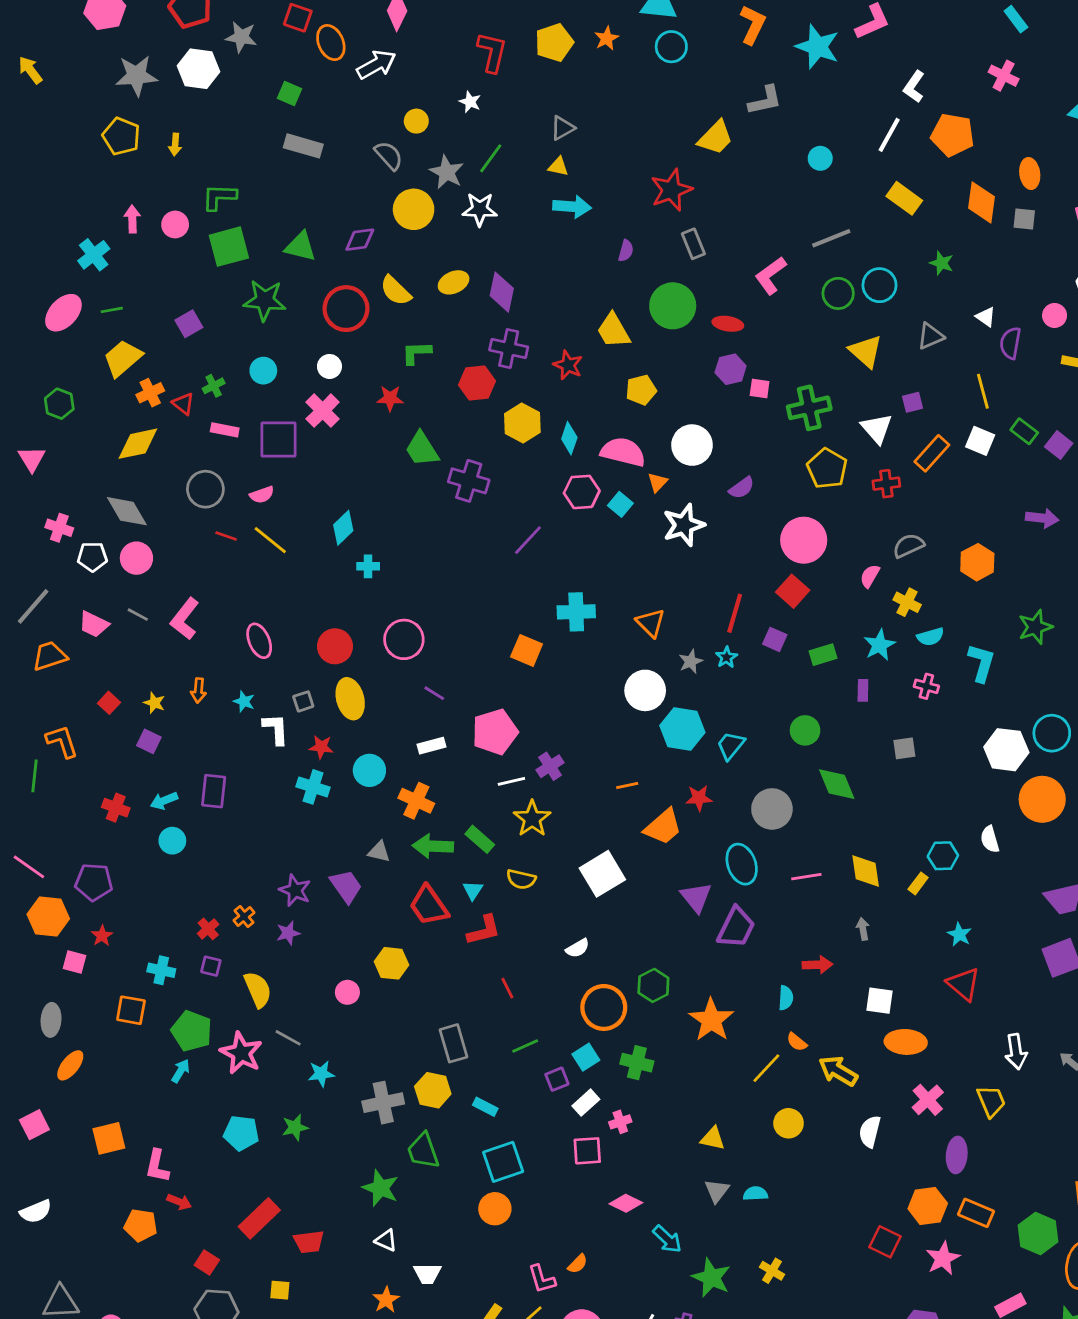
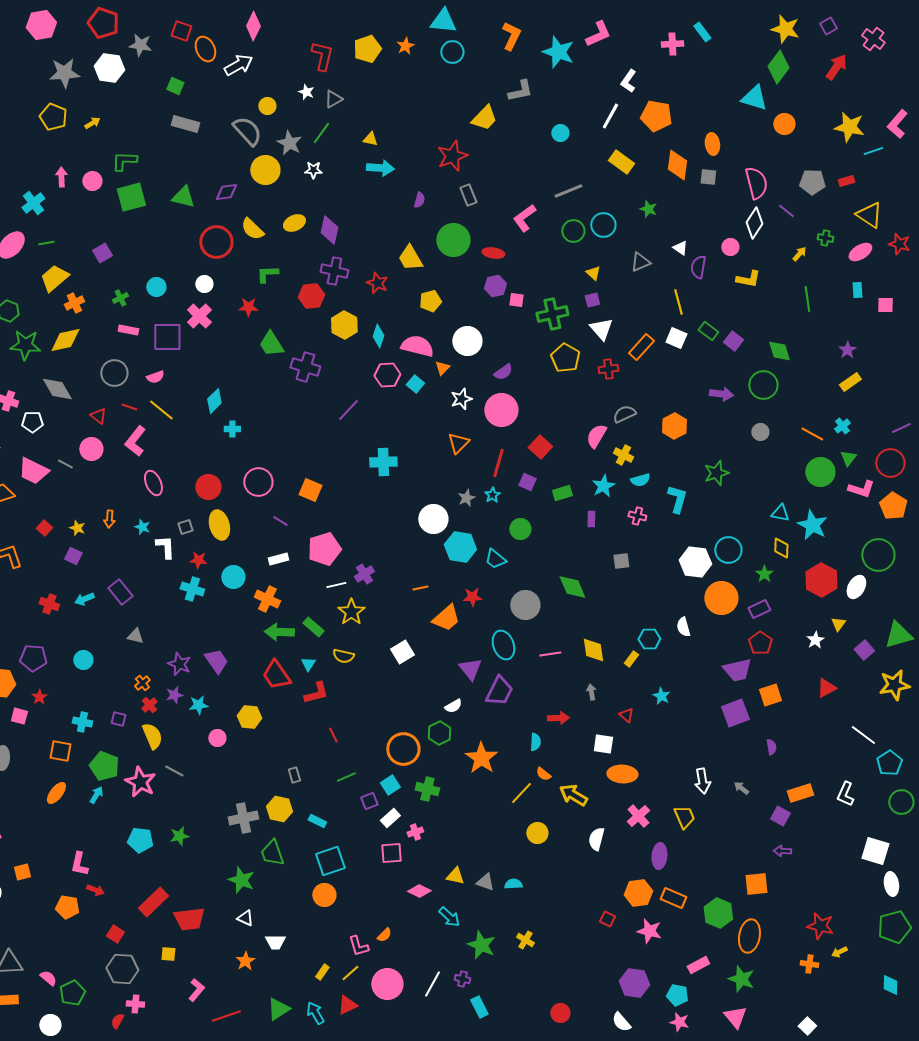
pink cross: (1004, 76) -> (672, 44), moved, turned -30
gray triangle: (562, 128) -> (333, 99), moved
yellow arrow: (175, 145) -> (92, 123), turned -126
gray semicircle: (389, 156) -> (247, 131), size x1.4
white star: (480, 209) -> (313, 170), size x0.7
green star: (265, 300) -> (25, 345), moved
yellow triangle: (866, 351) -> (593, 273), size x0.6
purple square: (913, 402) -> (592, 300), moved
red triangle: (183, 404) -> (98, 416), moved
white star: (684, 525) -> (461, 399), size x0.7
pink circle: (804, 540) -> (501, 410), moved
pink circle: (136, 558) -> (91, 449), moved
pink semicircle: (870, 576) -> (596, 436), size x1.4
pink L-shape: (185, 619) -> (135, 441), moved
orange triangle: (651, 623) -> (458, 443), moved, turned 30
pink trapezoid: (94, 624) -> (33, 471), size x1.4
orange square: (527, 650) -> (310, 490), moved
green circle: (805, 730) -> (520, 529), moved
cyan trapezoid: (731, 746) -> (495, 559), turned -90
purple rectangle: (214, 791) -> (120, 592), turned -45
cyan circle: (172, 841) -> (83, 660), moved
gray triangle: (379, 852) -> (135, 636), moved
white square: (602, 874) -> (402, 652), size x0.7
red cross: (208, 929) -> (149, 705), moved
white semicircle: (578, 948) -> (453, 706), moved
red triangle: (964, 984) -> (626, 715), moved, size x0.6
gray rectangle: (454, 1043) -> (294, 775), size x0.6
orange ellipse: (70, 1065) -> (56, 793), moved
cyan star: (321, 1074) -> (198, 705), moved
orange square: (109, 1138) -> (22, 872), moved, size x0.7
yellow triangle: (713, 1138) -> (455, 876), moved
gray triangle: (717, 1191) -> (485, 882), turned -48
red trapezoid: (309, 1242) -> (189, 919), size x1.4
red square: (885, 1242) -> (607, 919), size x0.7
pink star: (943, 1258) -> (649, 931), turned -30

